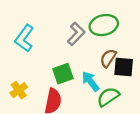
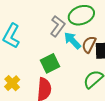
cyan arrow: (91, 81) -> (72, 40), moved

